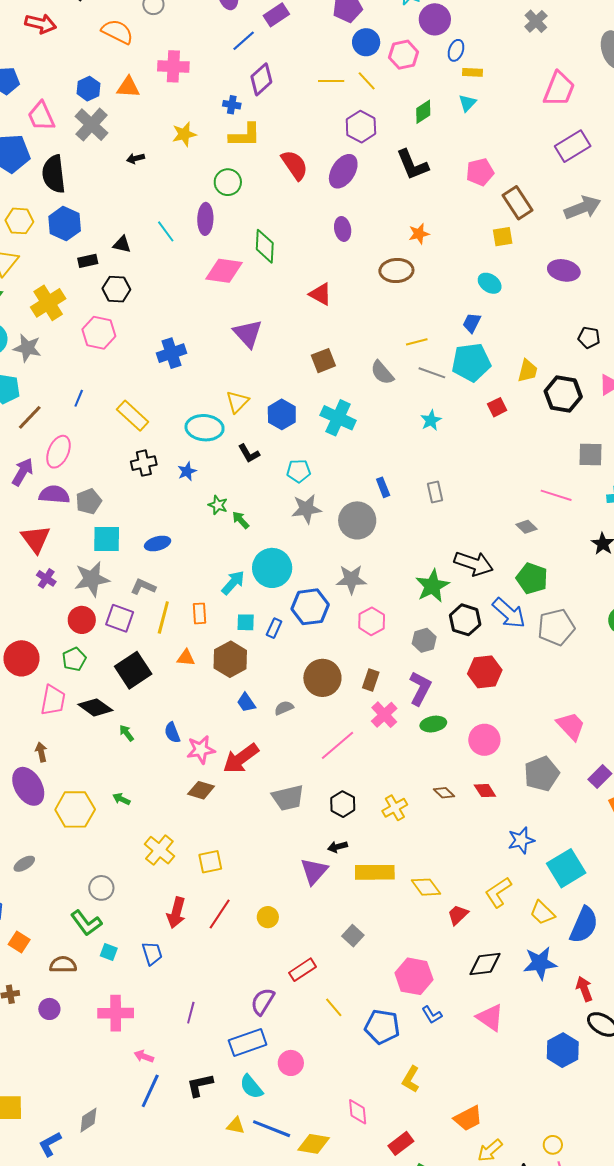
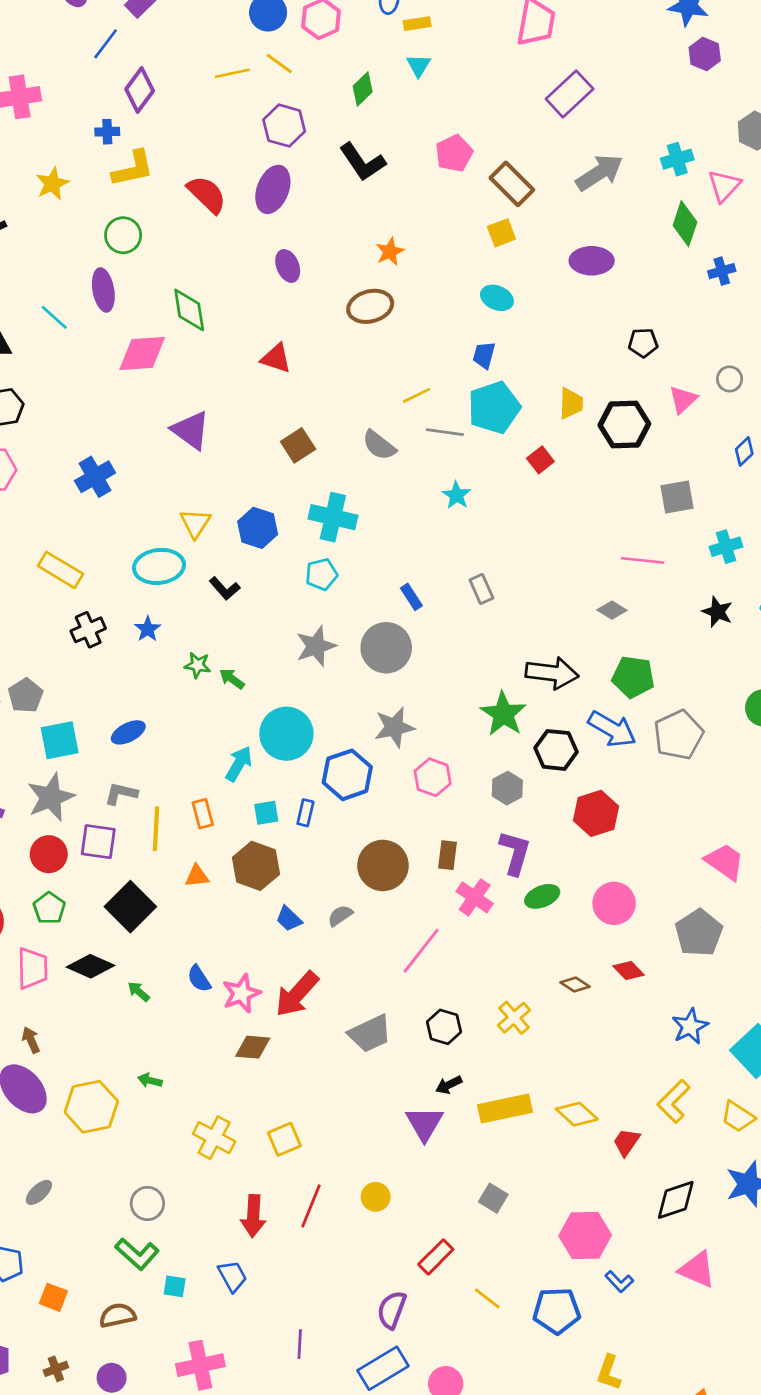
cyan pentagon: (299, 471) -> (321, 574), moved

